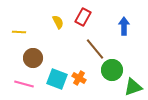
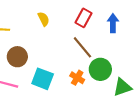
red rectangle: (83, 17) -> (83, 18), moved
orange cross: (79, 78) -> (77, 78), moved

